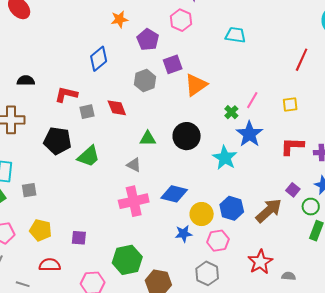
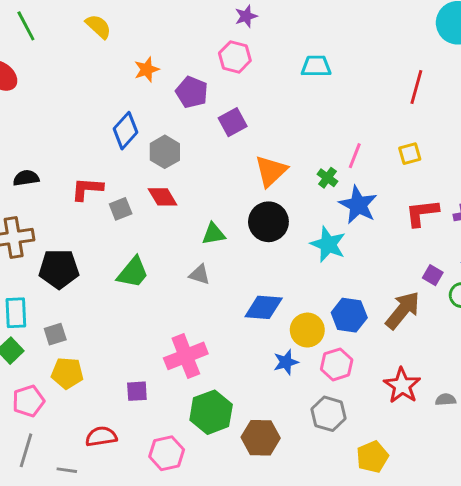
gray hexagon: (145, 81) -> (165, 152), moved
orange triangle: (196, 85) -> (271, 171), moved
black pentagon: (58, 141) -> (59, 269), moved
pink cross: (134, 201) -> (186, 356), moved
yellow pentagon: (41, 230) -> (67, 373), moved

